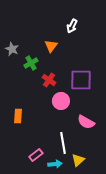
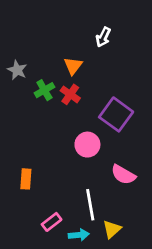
red cross: (49, 80) -> (70, 94), moved
purple square: (81, 80) -> (116, 114), turned 35
orange rectangle: (18, 116) -> (26, 179), moved

